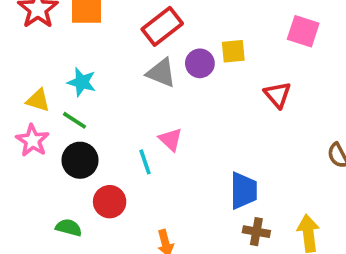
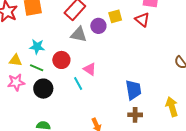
red triangle: (277, 95) -> (142, 20), moved
pink star: (32, 140) -> (16, 82), turned -30
red circle: (110, 202) -> (61, 60), moved
brown cross: (256, 232) -> (135, 115), moved

